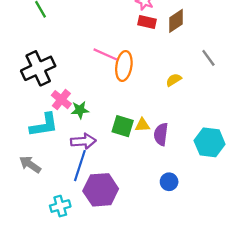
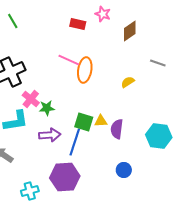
red rectangle: (147, 22) -> (78, 24), moved
gray line: (208, 58) -> (158, 63), turned -35
blue line: (80, 166) -> (75, 142), moved

